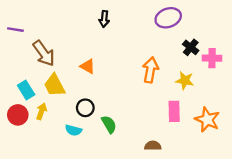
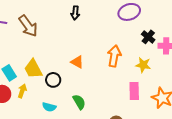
brown arrow: (44, 53) -> (28, 26), moved
orange triangle: (88, 66) -> (77, 62), moved
black circle: (85, 108) -> (53, 80), moved

